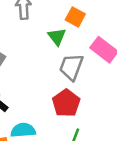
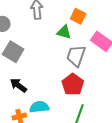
green triangle: (57, 37) -> (64, 32), turned -35

